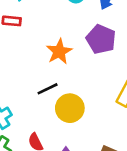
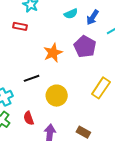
black line: (48, 89) -> (32, 78), moved

